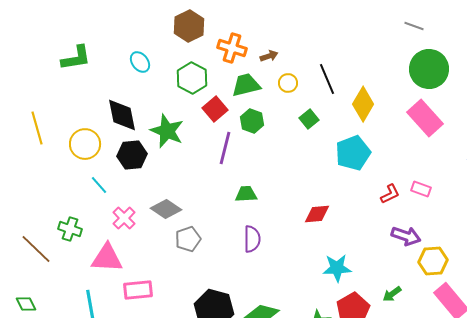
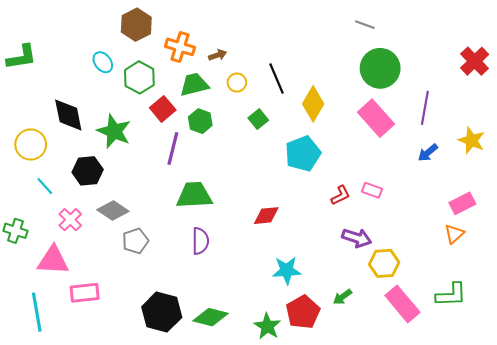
cyan ellipse: (140, 62) -> (103, 62), moved
black hexagon: (132, 155) -> (88, 171), moved
green trapezoid: (246, 194) -> (194, 195), size x1.6

